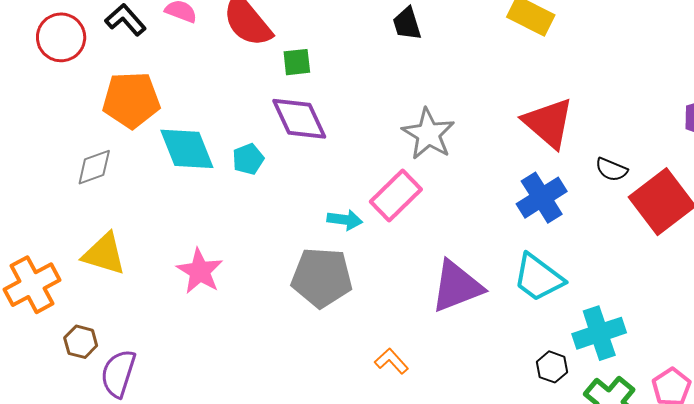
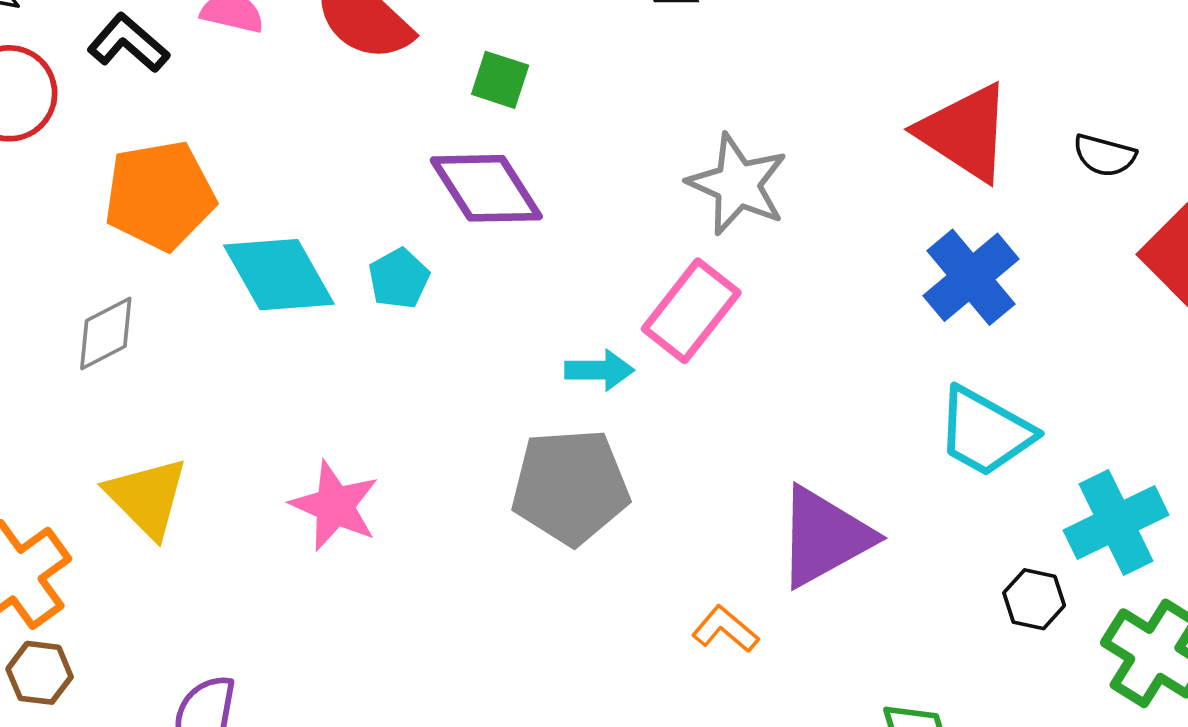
green square: (297, 62) -> (500, 80), moved, turned 32
black semicircle: (611, 170) -> (1104, 155), moved
yellow triangle: (104, 254) -> (147, 497), turned 36
purple triangle: (457, 286) -> (824, 537), moved
brown hexagon: (81, 342) -> (40, 673), moved

